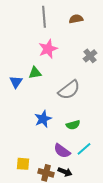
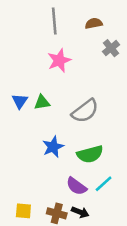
gray cross: (90, 56) -> (111, 48), moved
green triangle: (35, 73) -> (42, 102), moved
green semicircle: (73, 125) -> (90, 154), size x1.5
yellow square: (23, 164) -> (23, 211), moved

